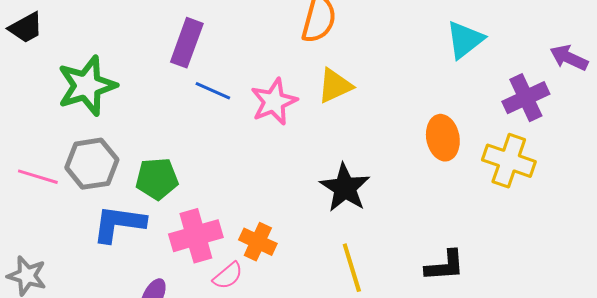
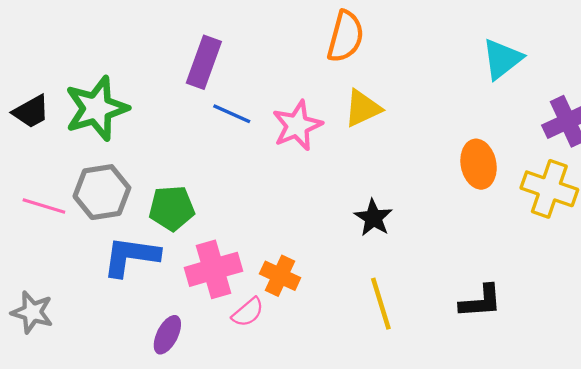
black trapezoid: (26, 28) -> (31, 112), moved
black star: (345, 188) -> (373, 218), size x0.7

